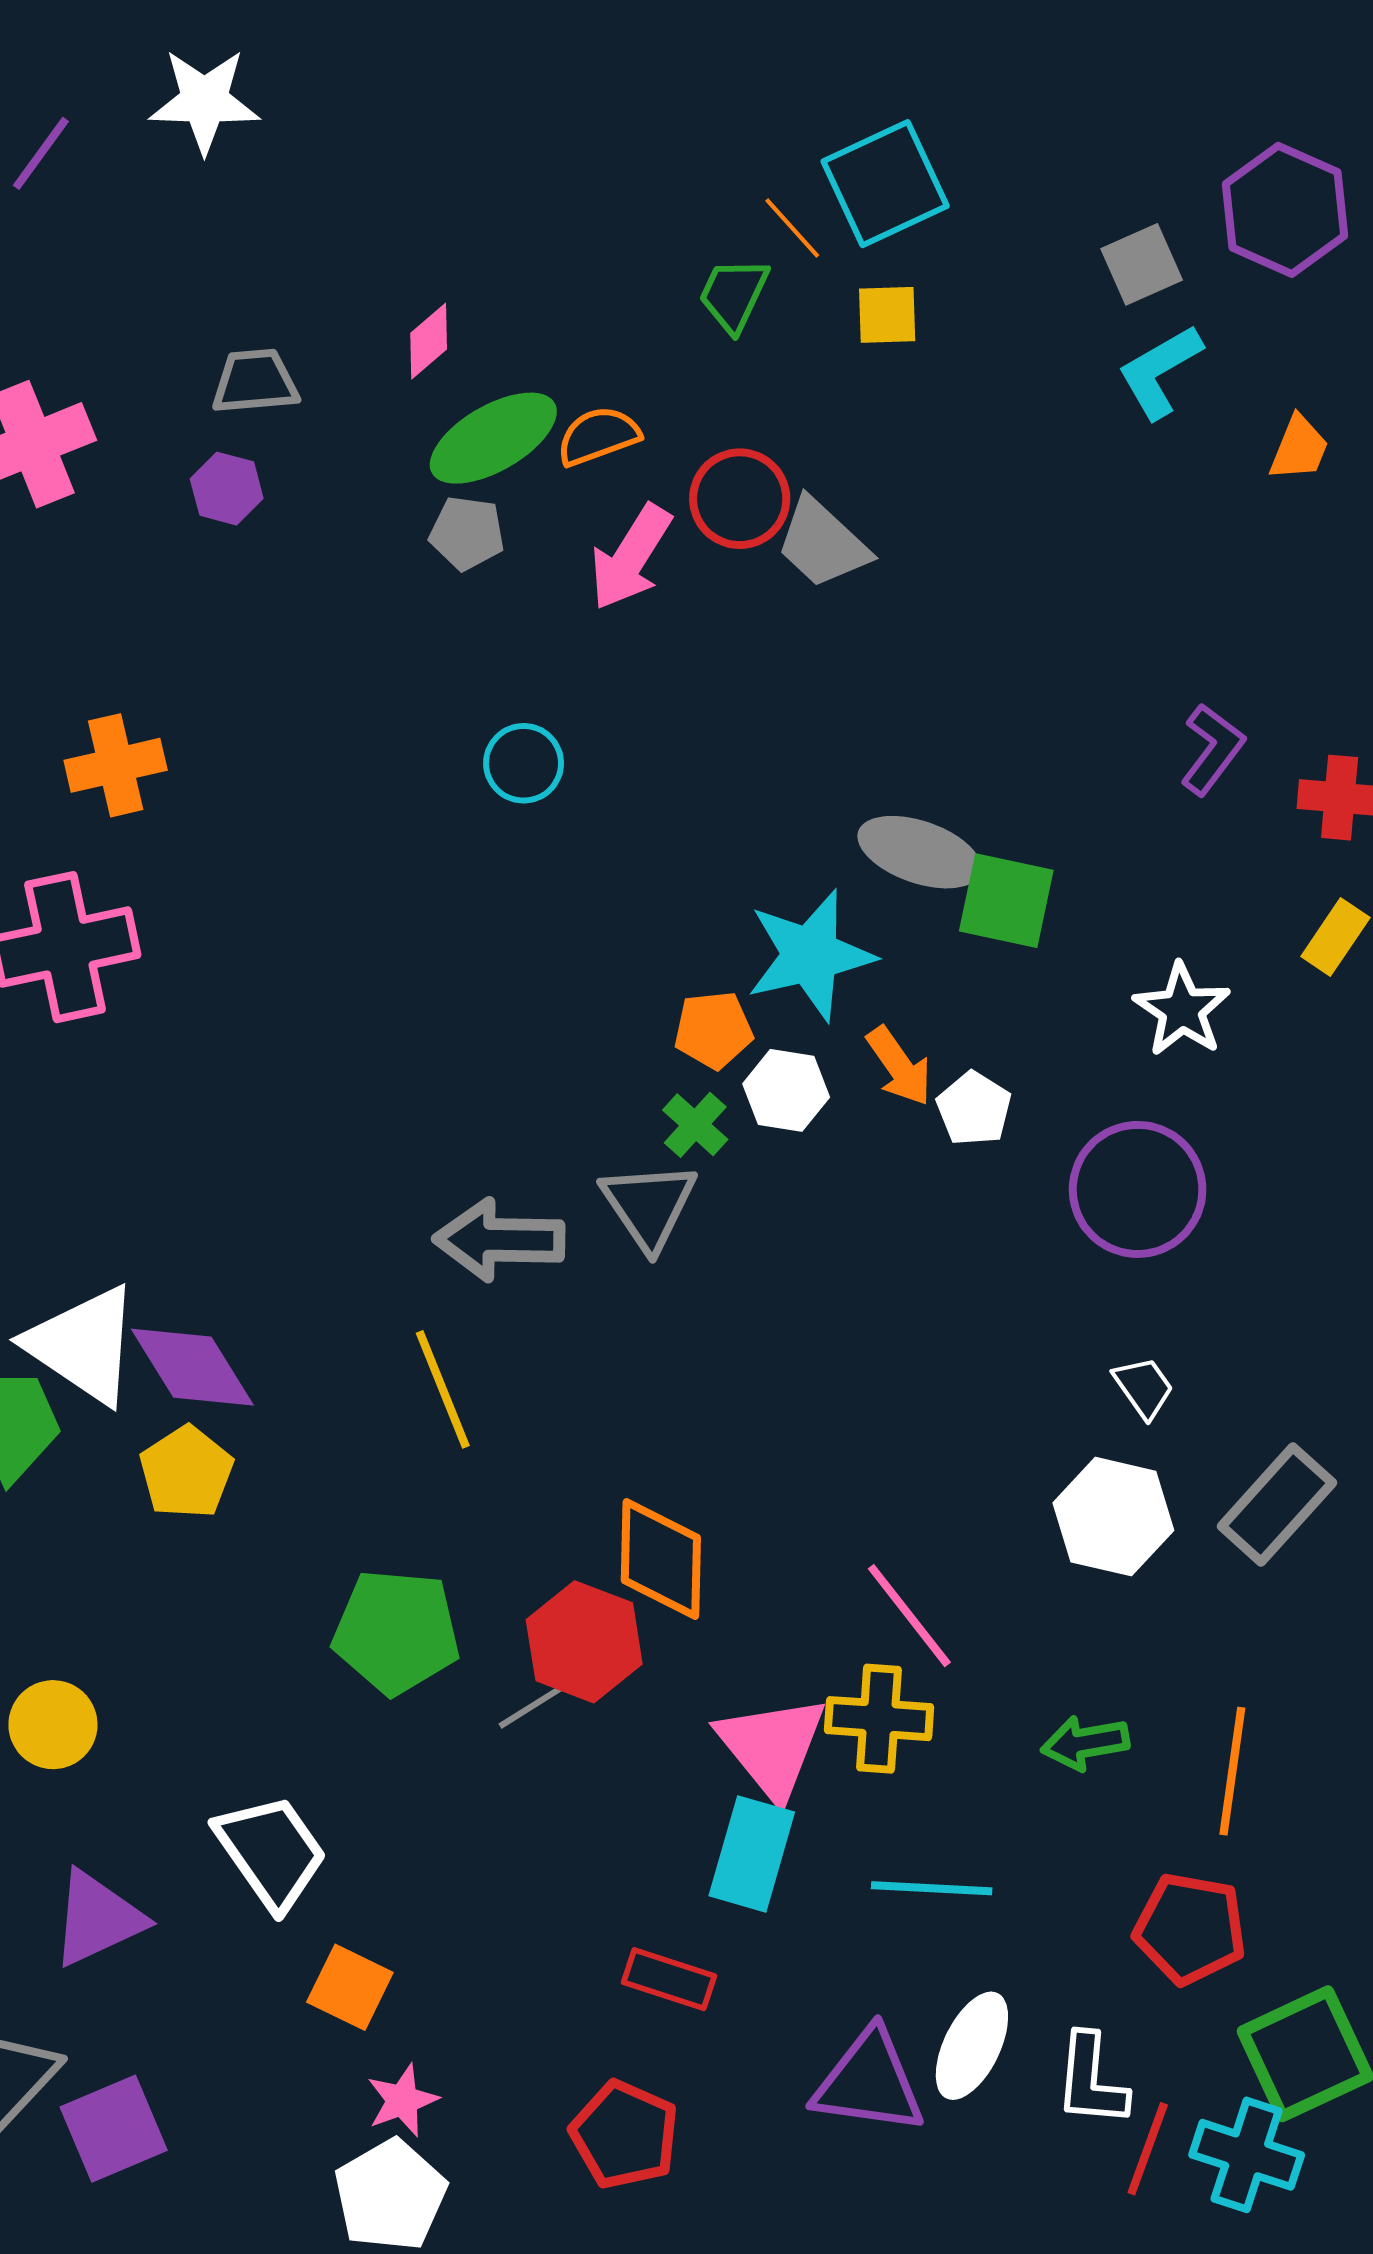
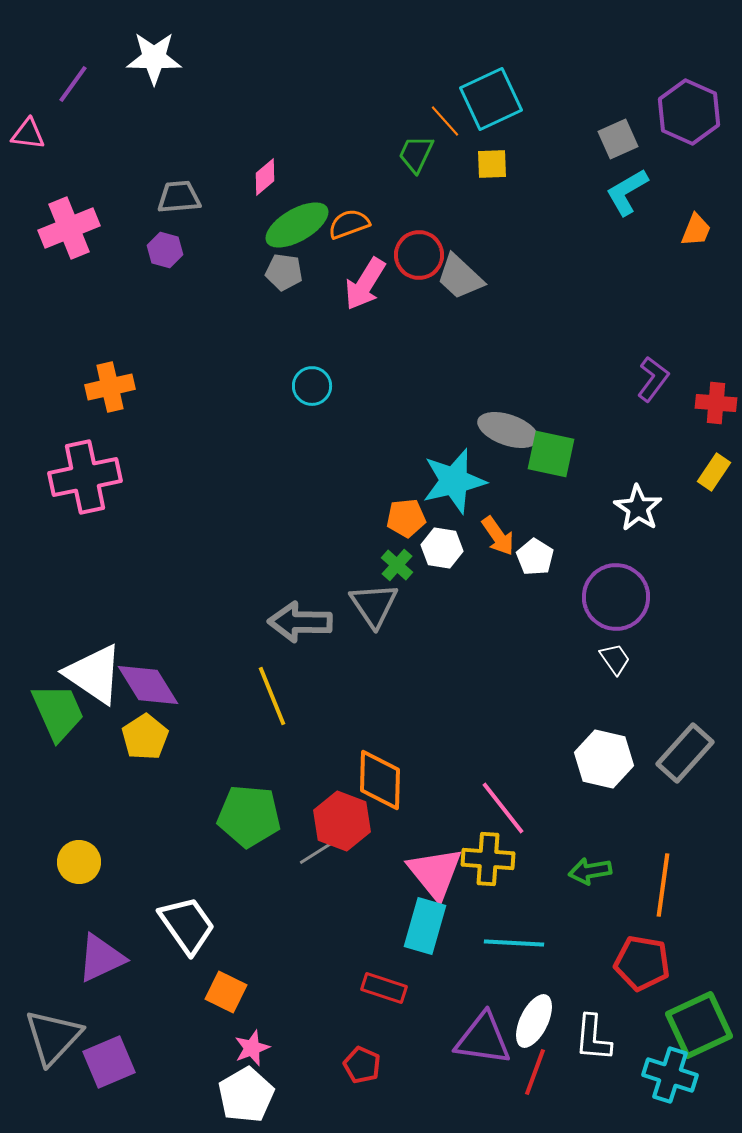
white trapezoid: (1144, 1387) -> (615, 659), moved
red pentagon: (625, 2135) -> (362, 1065), size x0.7
red line: (1148, 2149) -> (535, 1072), moved

